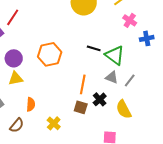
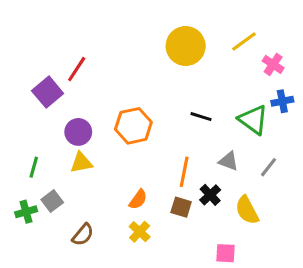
pink cross: (130, 20) -> (273, 64), moved
green triangle: (115, 55) -> (253, 120), moved
gray line: (130, 80) -> (268, 167), moved
orange semicircle: (31, 104) -> (138, 199), moved, turned 32

